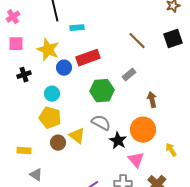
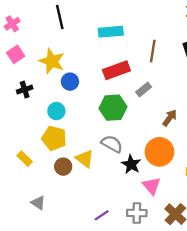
cyan rectangle: (77, 28) -> (111, 32), moved, size x1.5
brown line: (137, 41) -> (153, 51), turned 54
pink square: (16, 44) -> (16, 54), turned -35
red rectangle: (88, 58) -> (116, 70), moved
brown arrow: (152, 100) -> (170, 118), turned 49
yellow rectangle: (24, 151) -> (25, 159), moved, turned 40

